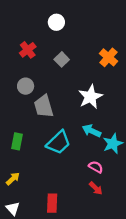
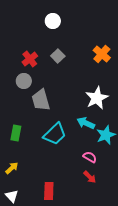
red cross: (28, 50) -> (30, 59), moved
white star: (90, 97) -> (97, 98), moved

